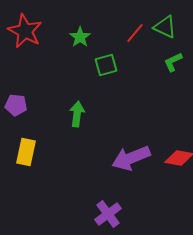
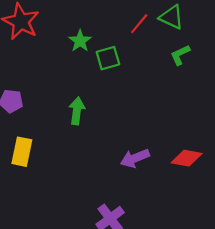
green star: (80, 37) -> (80, 41), moved
purple arrow: (131, 158) -> (135, 158), size x0.7

